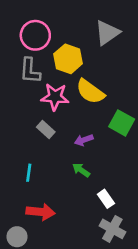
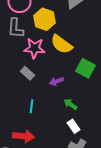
green arrow: (81, 170) -> (70, 104), moved
cyan line: (29, 173) -> (32, 106), moved

